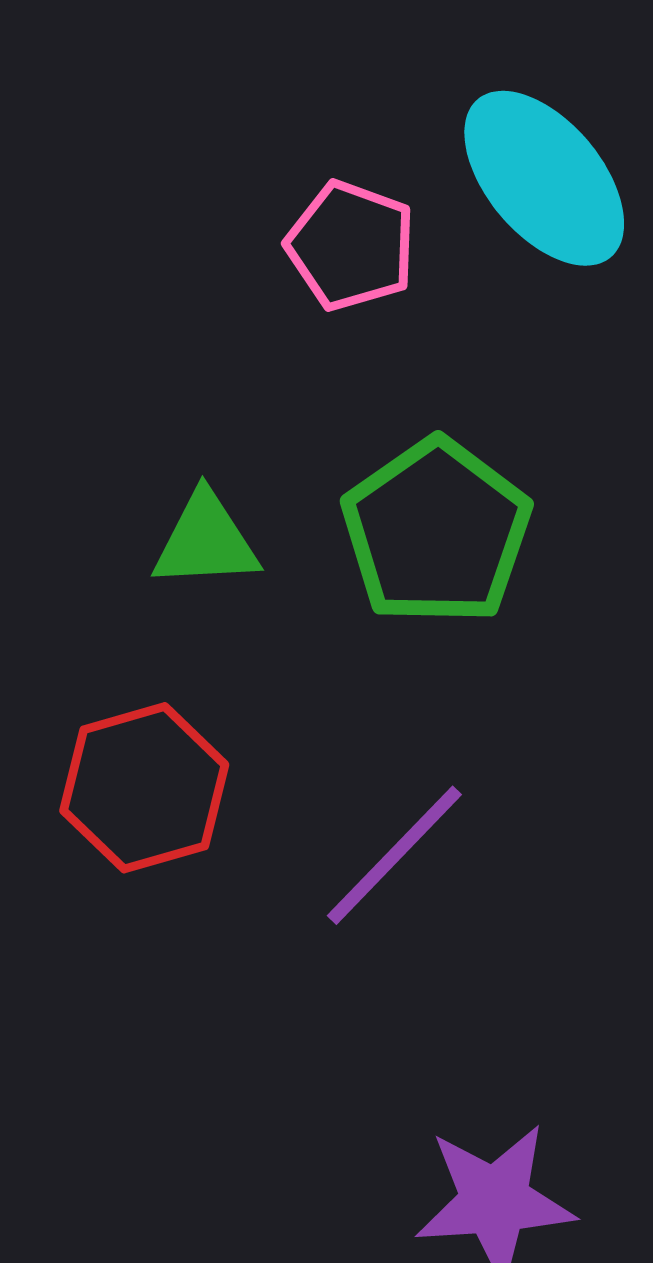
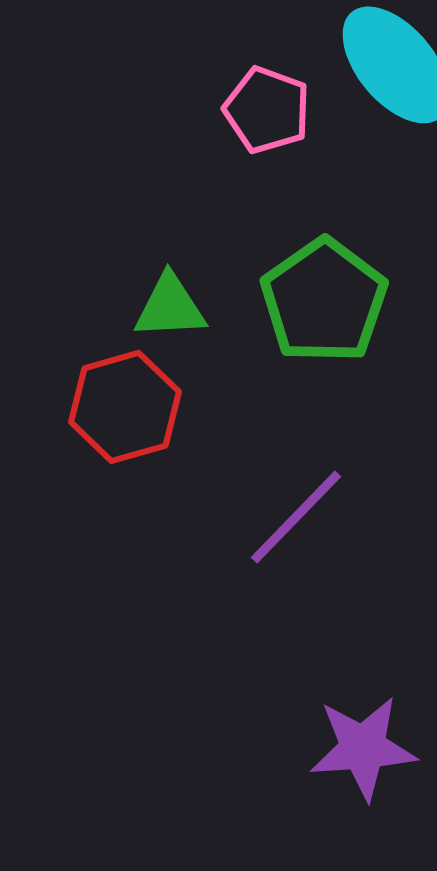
red hexagon: (144, 788) -> (125, 407), moved

